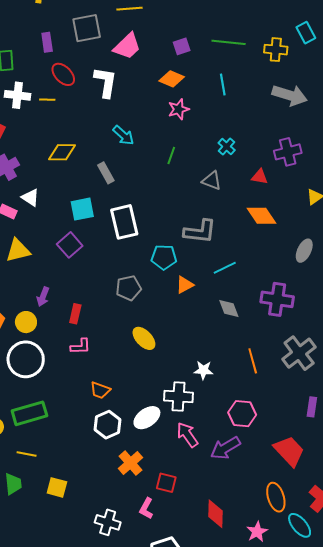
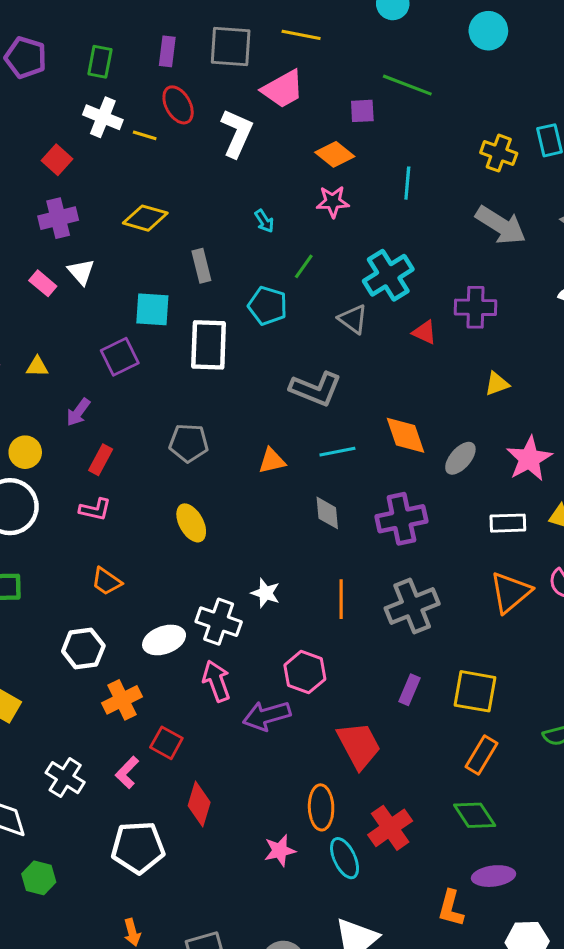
green line: (229, 42) -> (407, 85), moved
cyan arrow: (123, 135) -> (264, 221), moved, size x0.7
cyan cross: (227, 147) -> (388, 275), size x1.8
orange diamond: (262, 216) -> (406, 435), moved
yellow triangle: (18, 250) -> (37, 367), moved, size x0.6
cyan pentagon: (164, 257) -> (268, 306), moved
purple arrow: (43, 297) -> (78, 412), moved
purple cross: (277, 299) -> (401, 519), turned -36
white hexagon: (107, 425) -> (83, 649), moved
red diamond: (216, 514) -> (199, 804), moved

